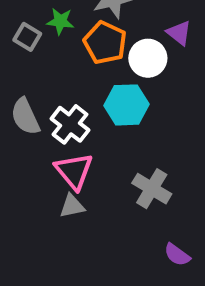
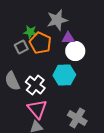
purple triangle: (179, 33) -> (68, 38), moved, turned -40
gray square: (27, 37) -> (21, 47), moved, turned 32
orange pentagon: (105, 43) -> (40, 43), moved

